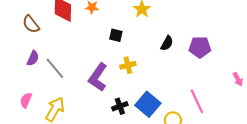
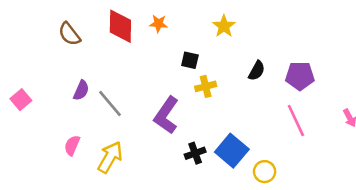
brown semicircle: (31, 24) -> (69, 34), moved
yellow cross: (128, 65) -> (206, 86), moved
pink line: (197, 101) -> (296, 120), moved

